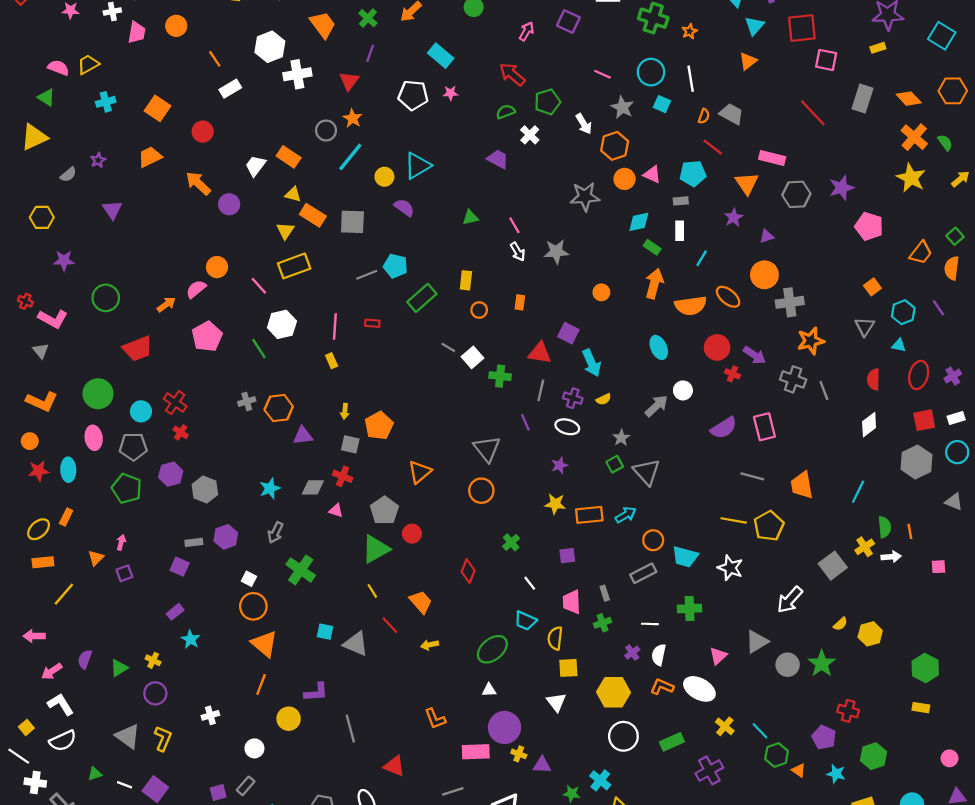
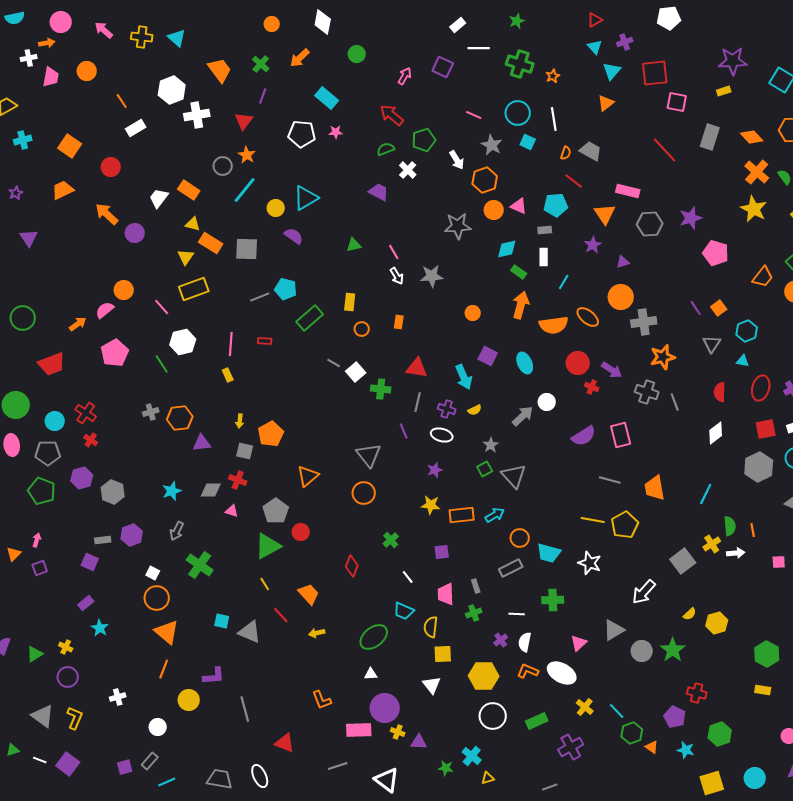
purple line: (938, 308) -> (696, 308), moved
purple square: (568, 333) -> (488, 356), moved

